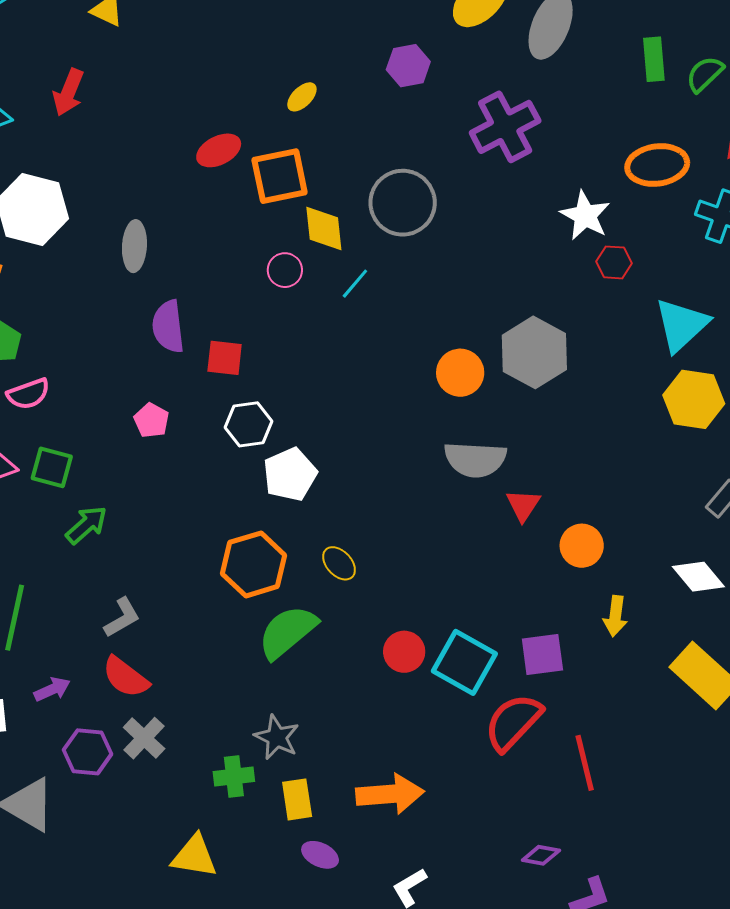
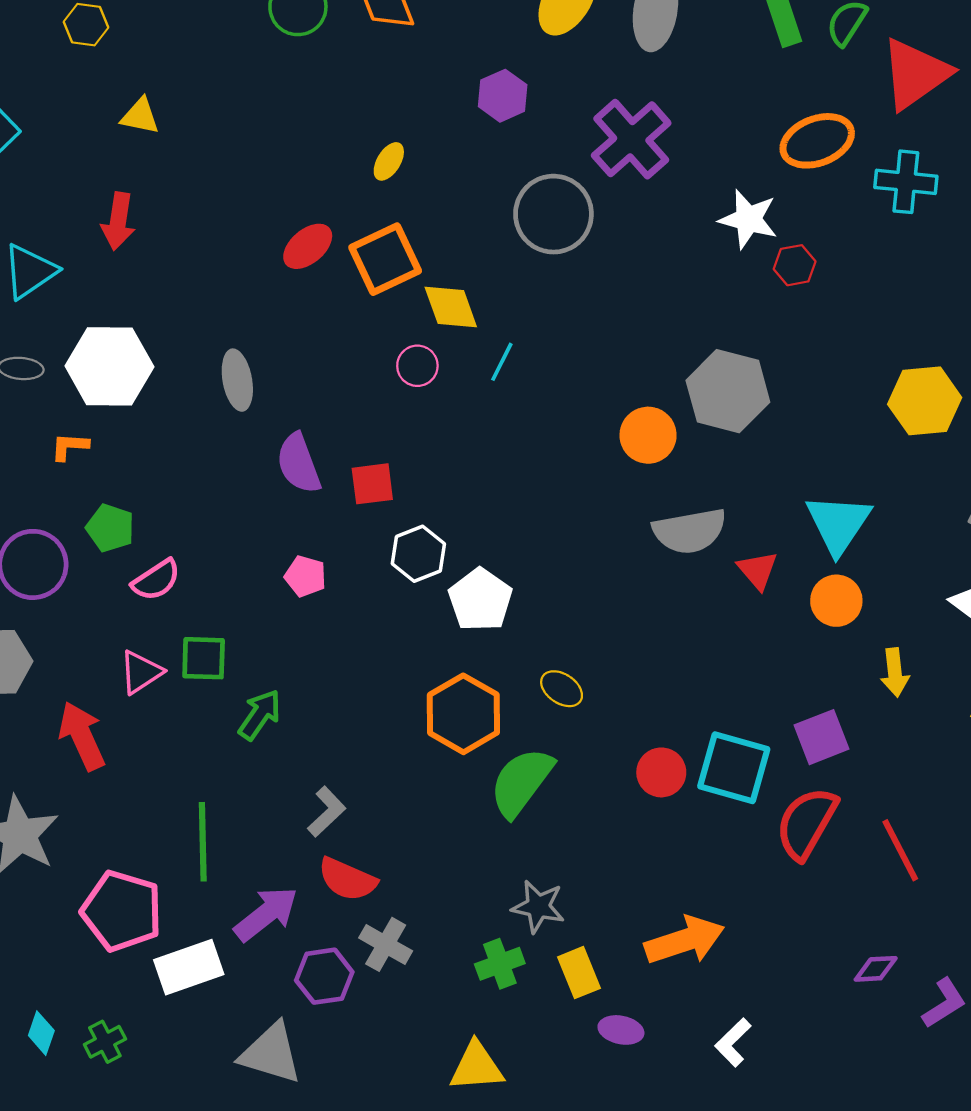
gray circle: (403, 203) -> (553, 214), moved
cyan triangle: (682, 325) -> (838, 524), moved
purple arrow: (52, 689) -> (266, 914), size x1.6

